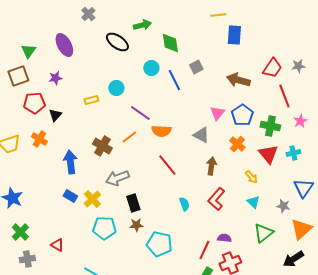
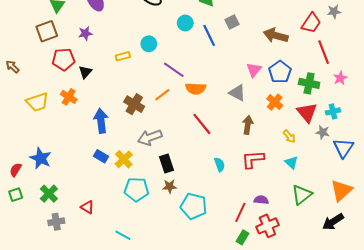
gray star: (298, 66) -> (334, 12), moved
red L-shape: (216, 199) -> (253, 159), turned 45
gray star: (283, 206) -> (323, 132), moved

